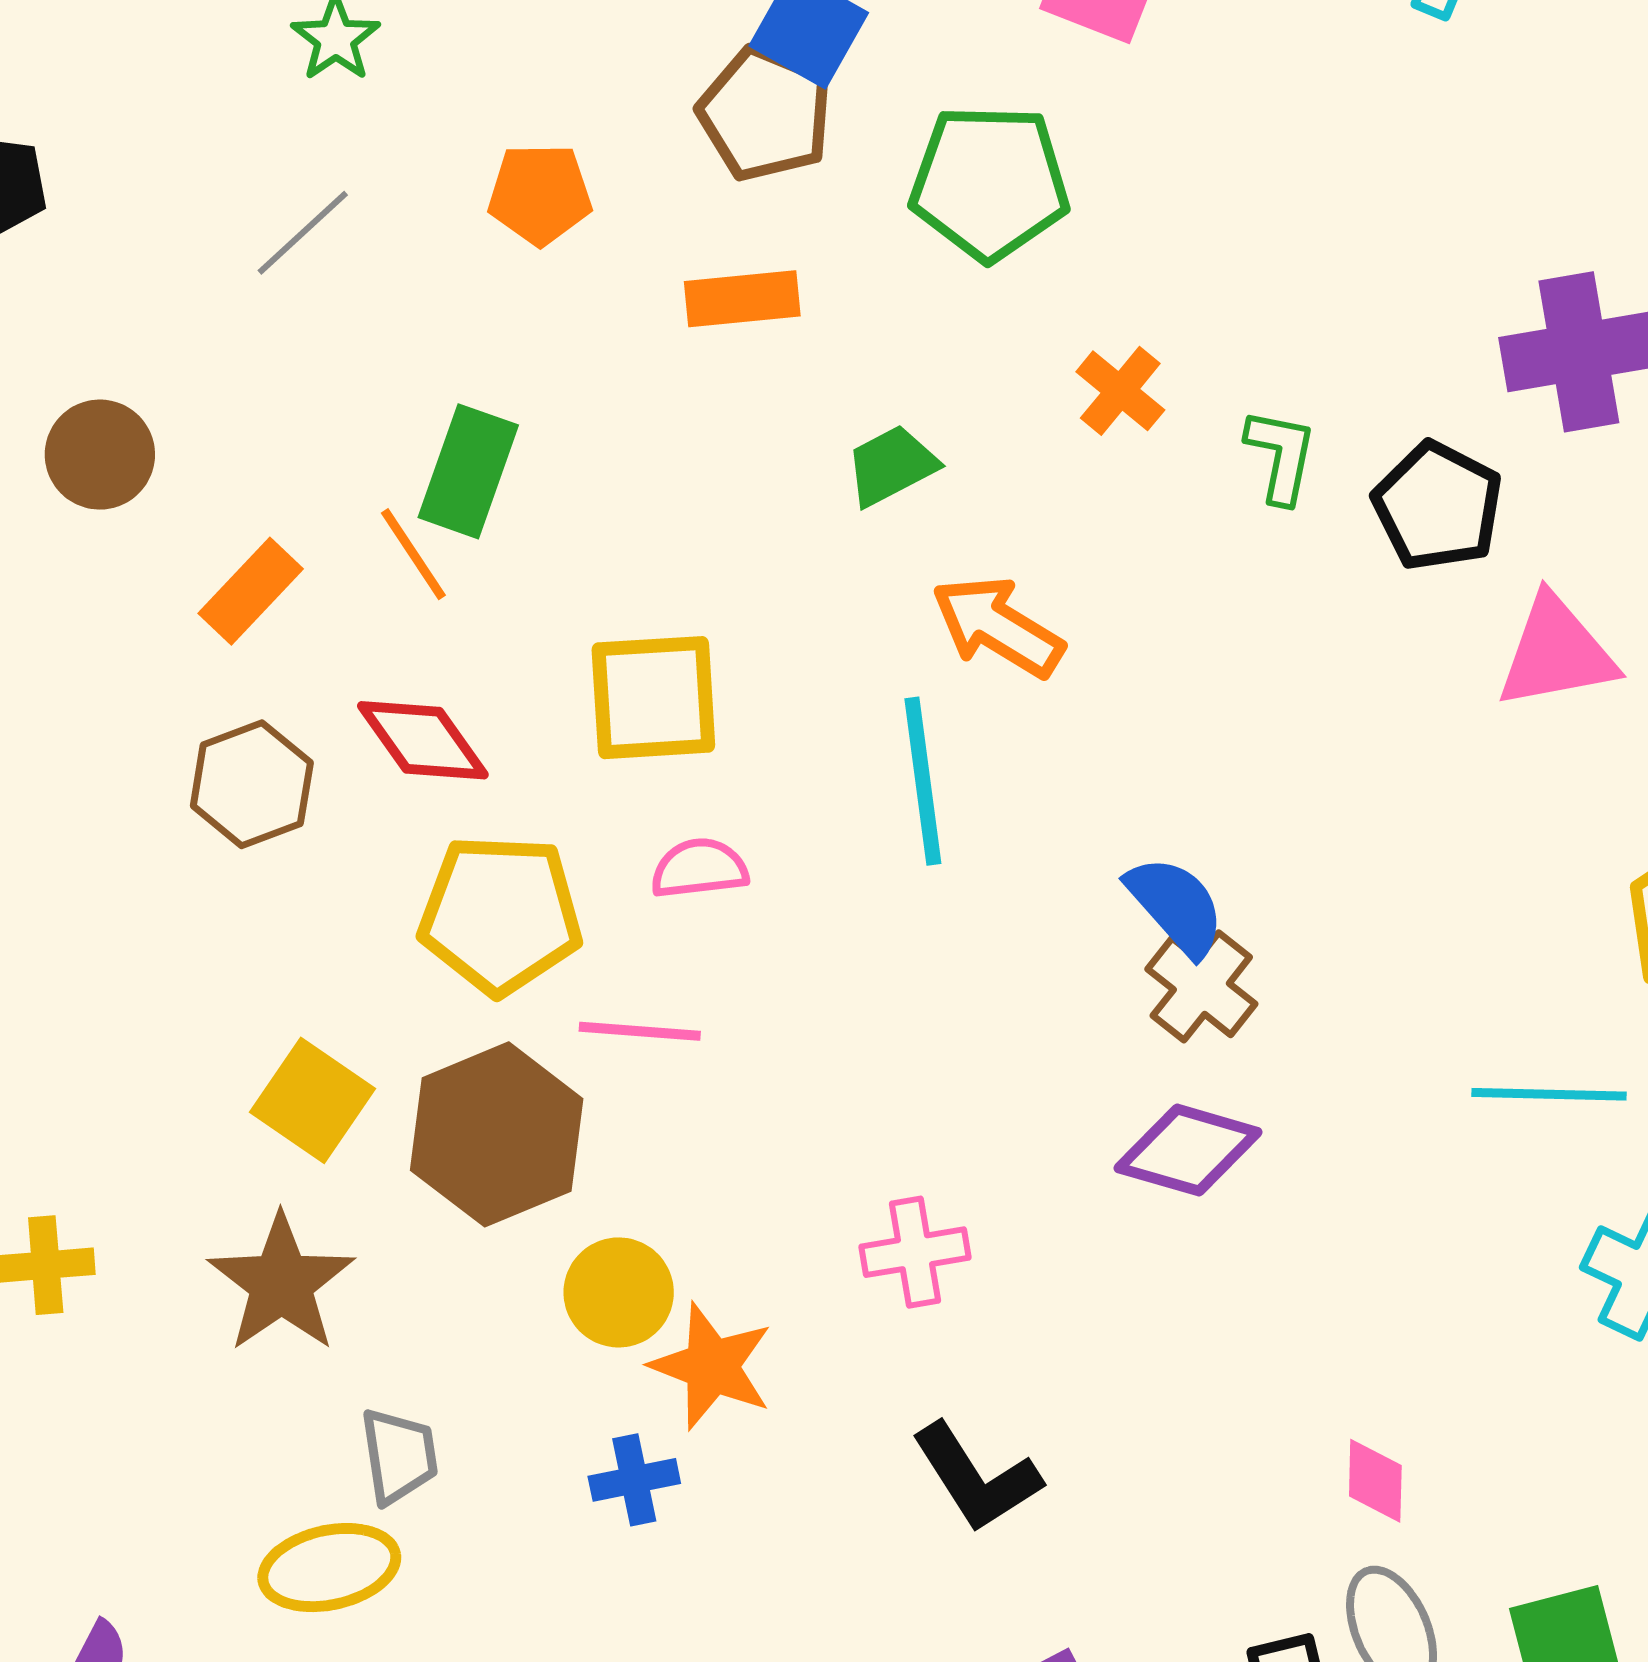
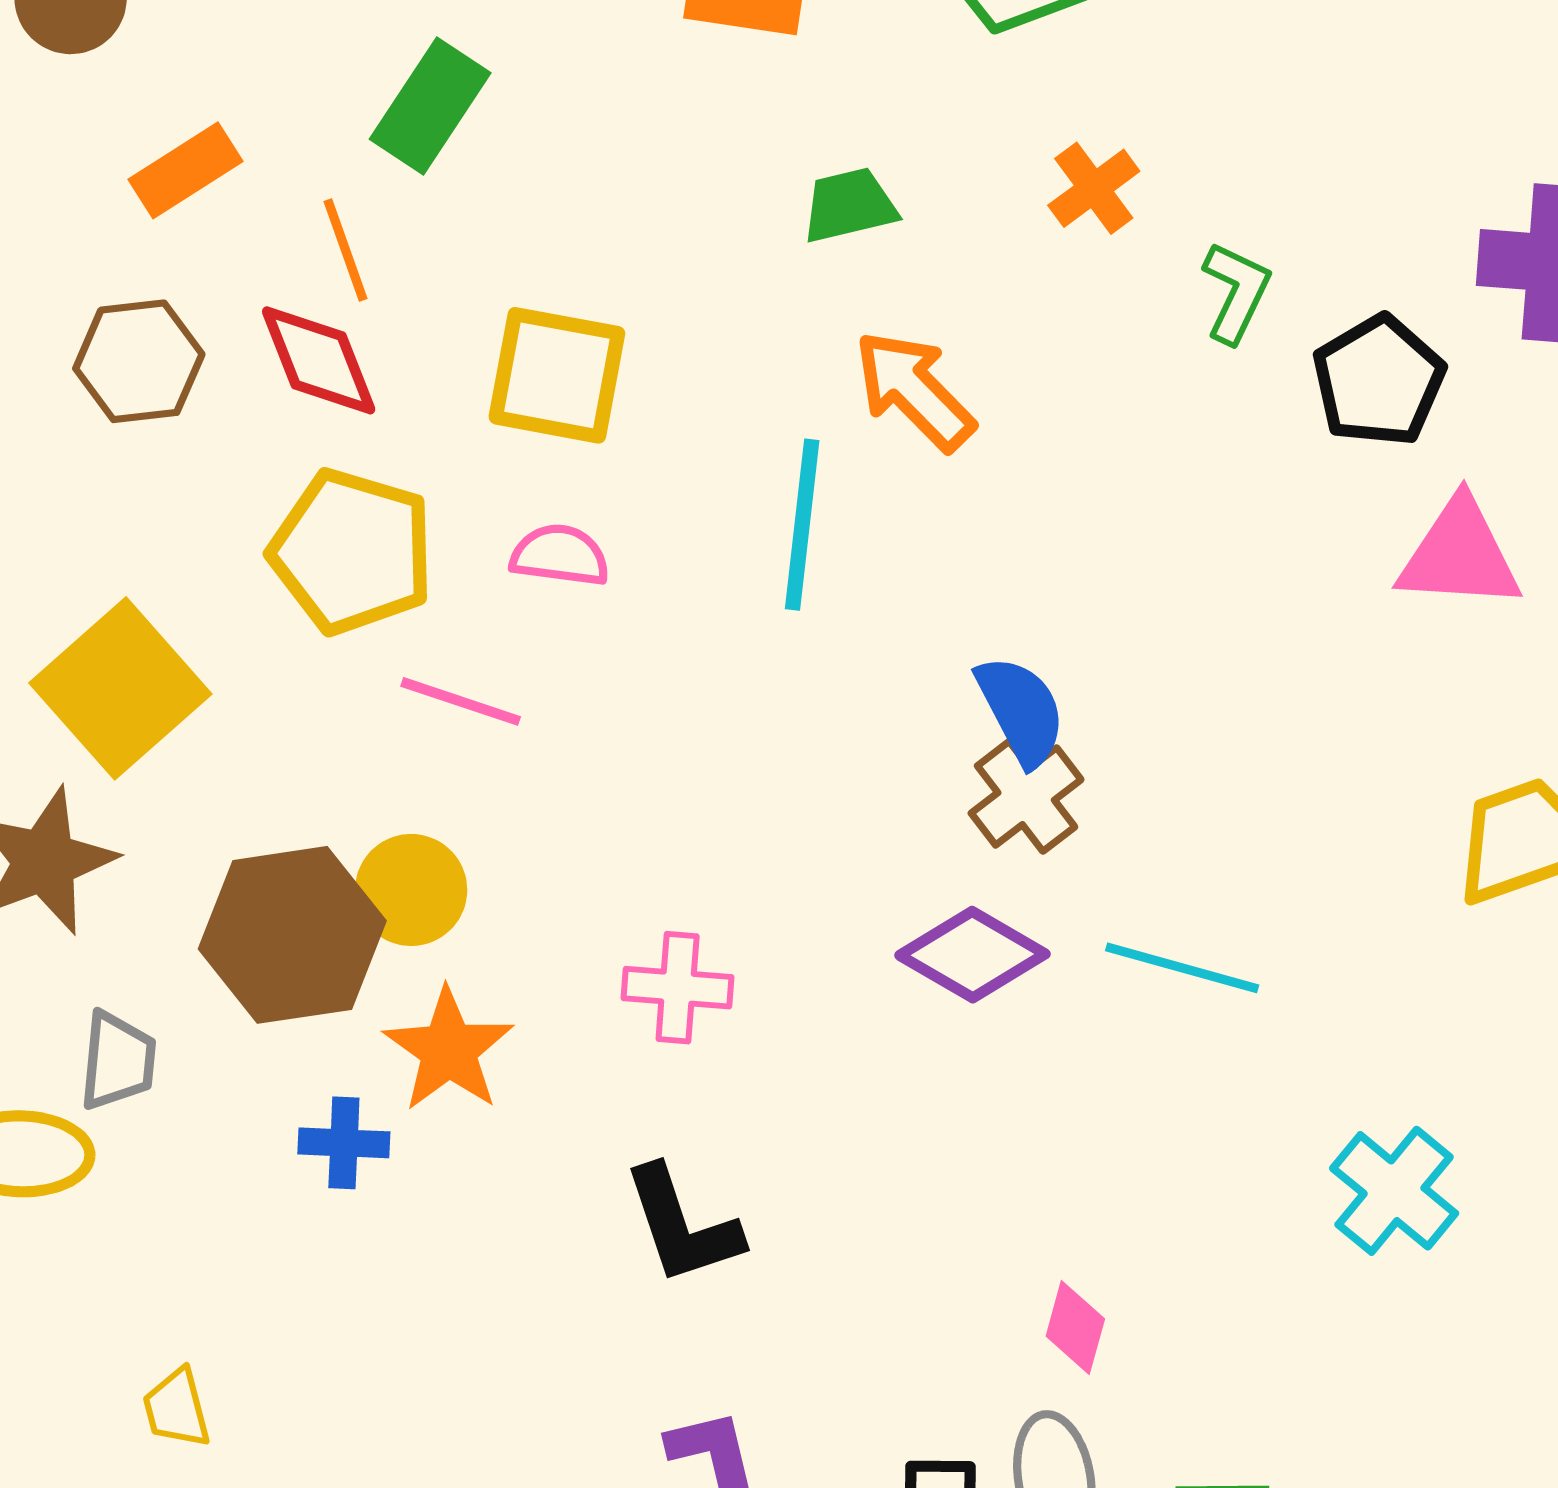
orange line: (413, 554) -> (345, 250), moved
cyan line: (1549, 1094) -> (1182, 968), moved
yellow square: (313, 1100) -> (120, 688), size x1.4
brown hexagon: (497, 1134) -> (292, 935), moved
yellow circle: (619, 1292) -> (411, 890), moved

